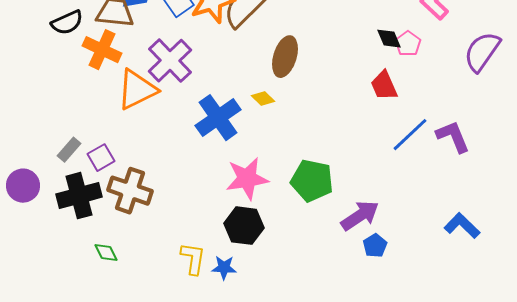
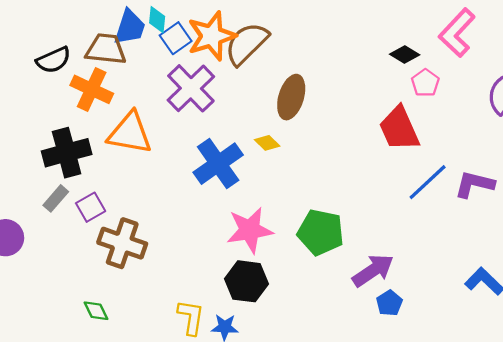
black diamond: (389, 39) -> (405, 55), moved, turned -36
purple cross: (170, 61) -> (191, 88), moved
red trapezoid: (384, 86) -> (399, 129), size x1.4
orange triangle: (137, 90) -> (130, 133), turned 36
purple L-shape: (453, 137) -> (474, 184), turned -54
black cross: (79, 196) -> (67, 153), moved

